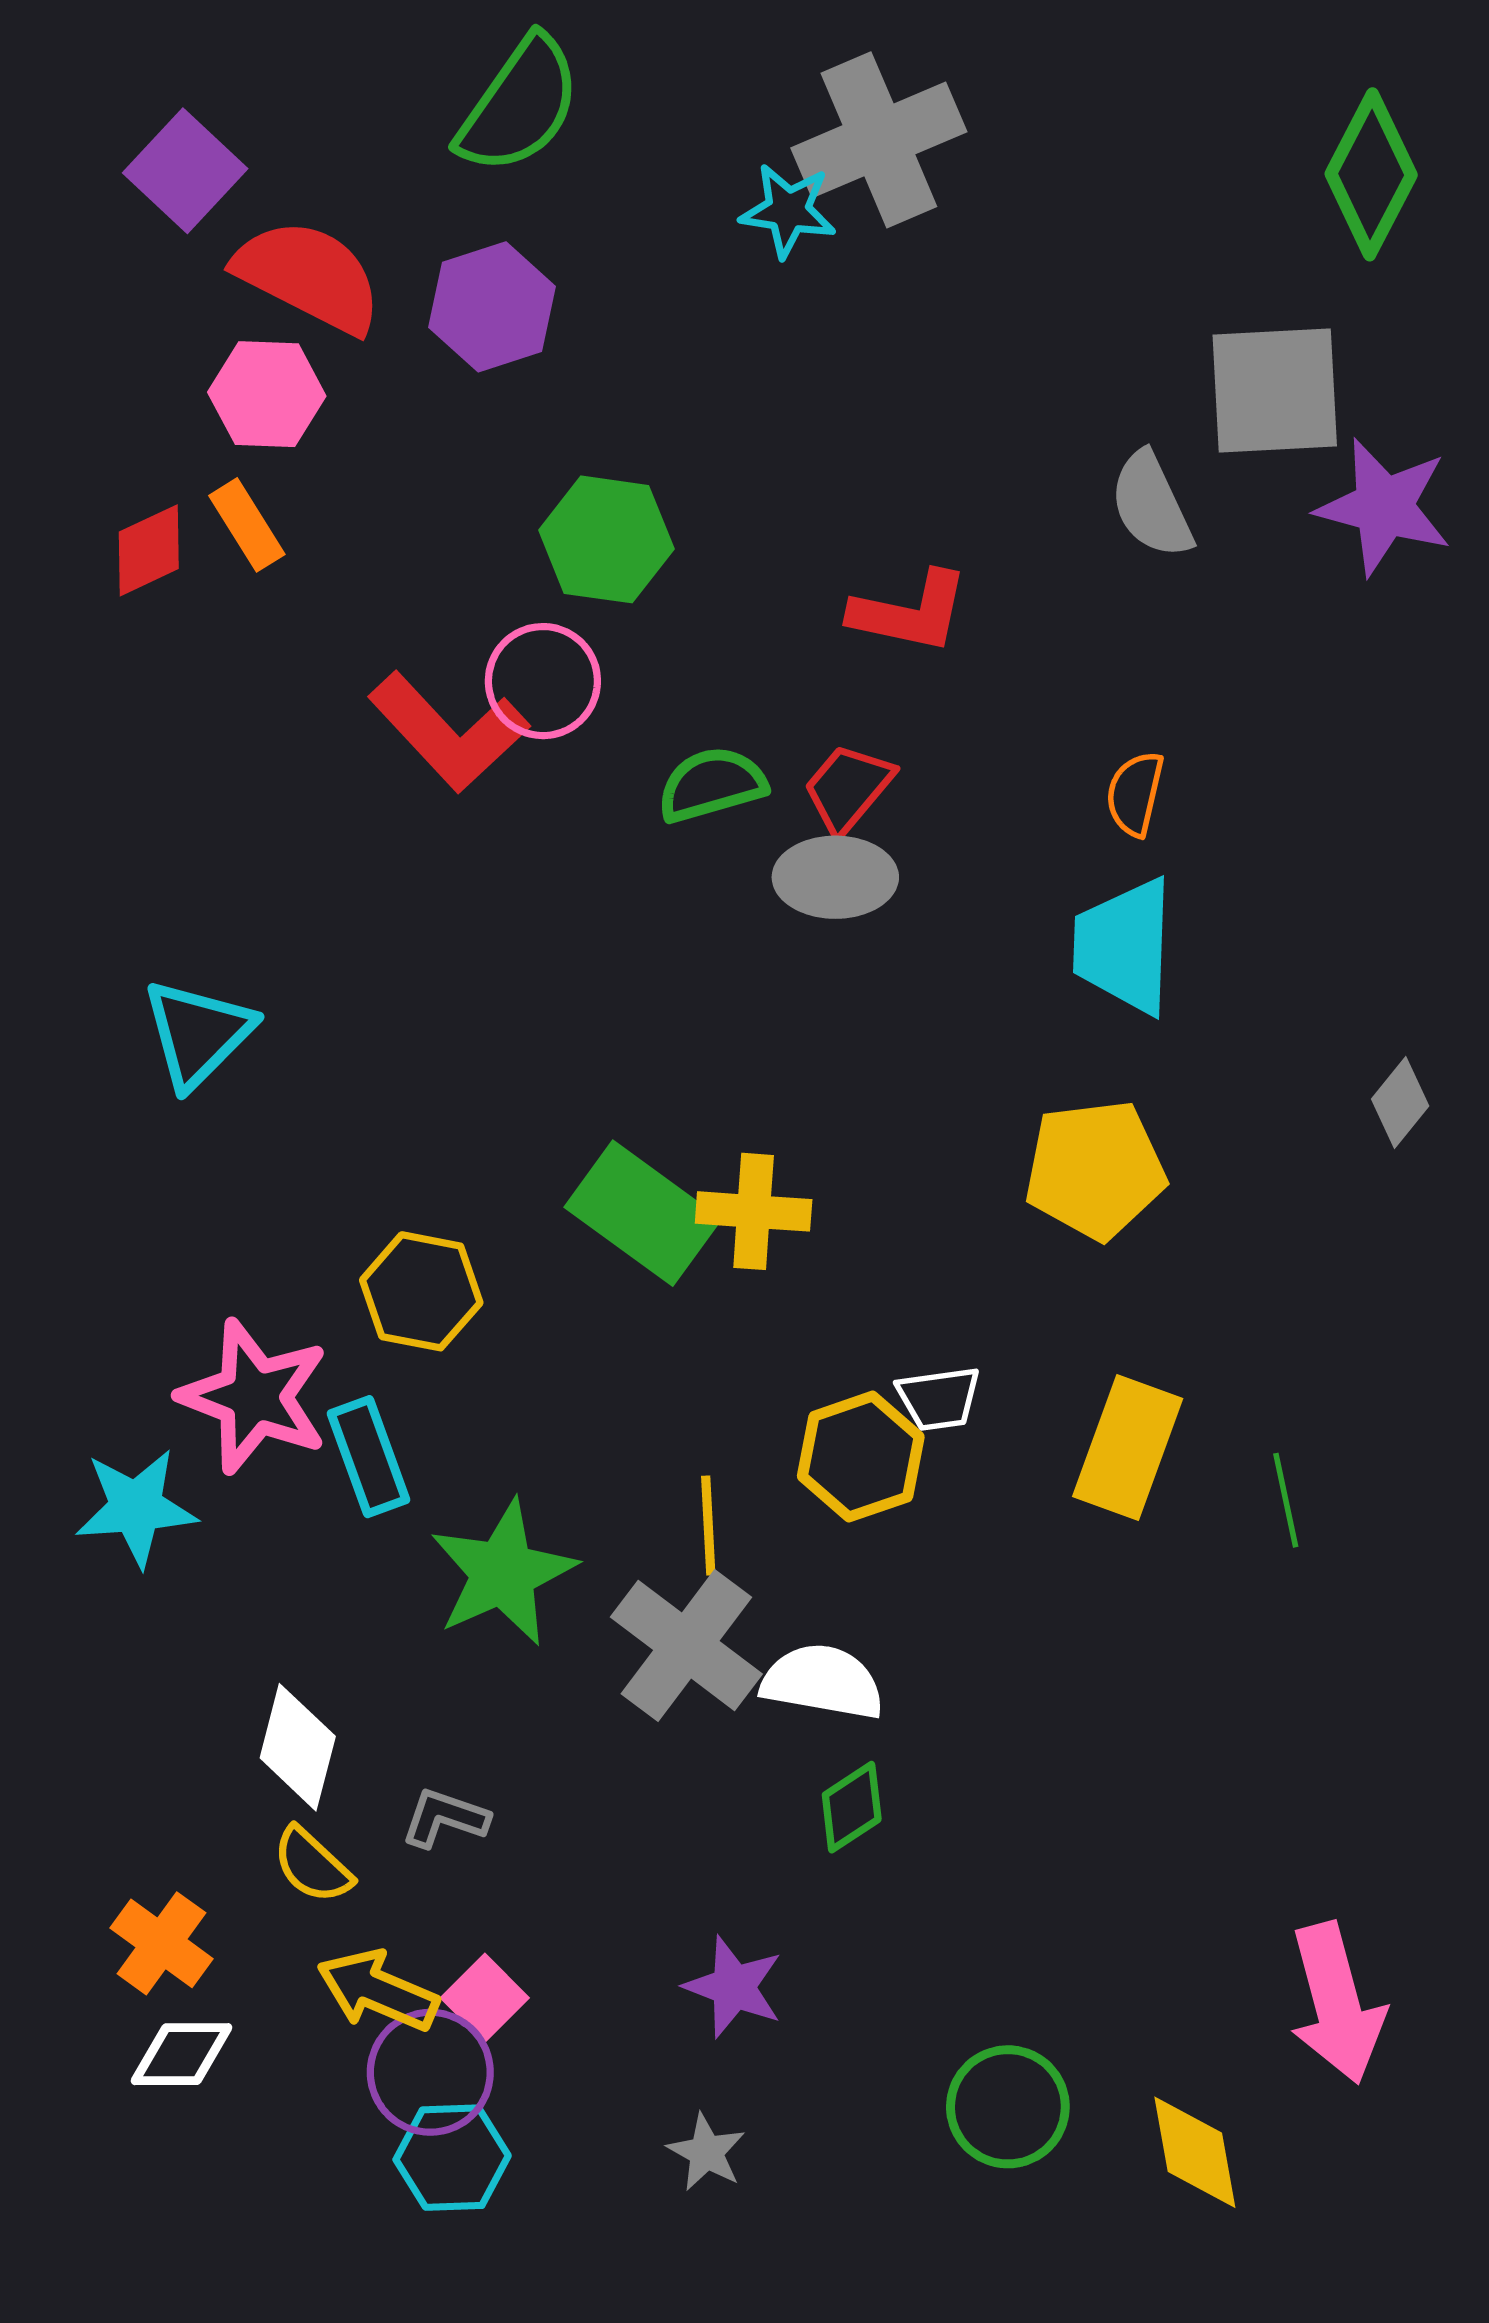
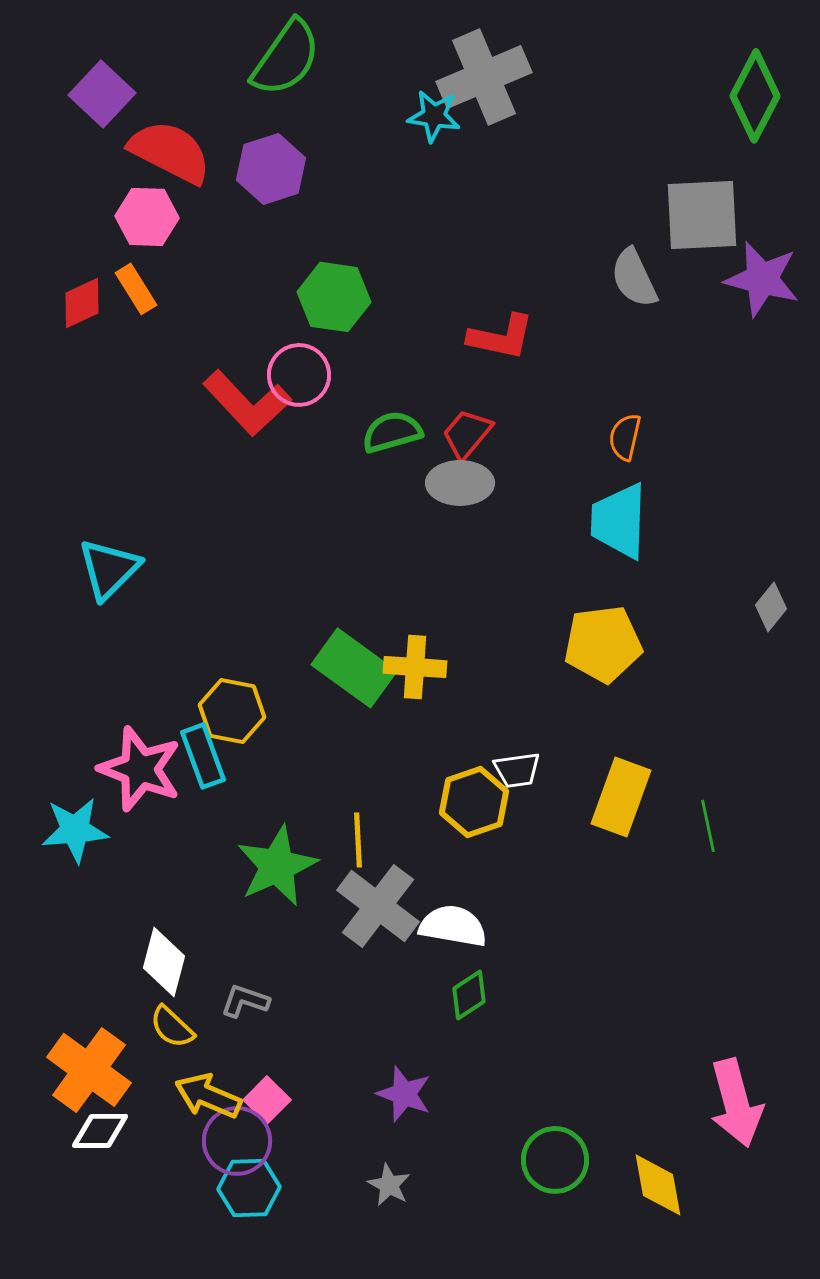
cyan rectangle: (369, 1457) -> (203, 756), moved
yellow line: (708, 1526) -> (358, 840), moved
orange cross: (161, 1943) -> (89, 1070), size x1.5

